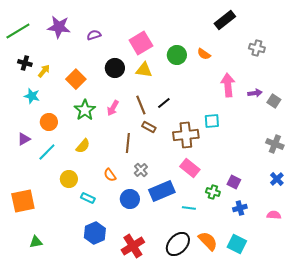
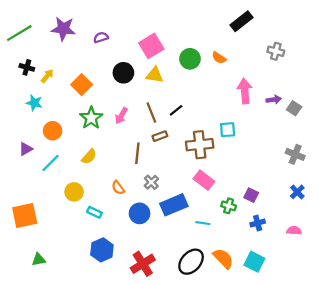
brown rectangle: (149, 127) -> (160, 136), turned -48

